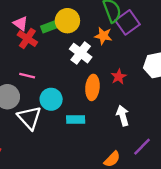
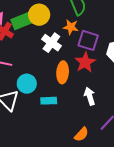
purple square: (128, 22) -> (88, 40), moved, turned -35
green rectangle: (49, 27) -> (23, 21), size x1.6
red star: (119, 77) -> (85, 62), size x1.5

